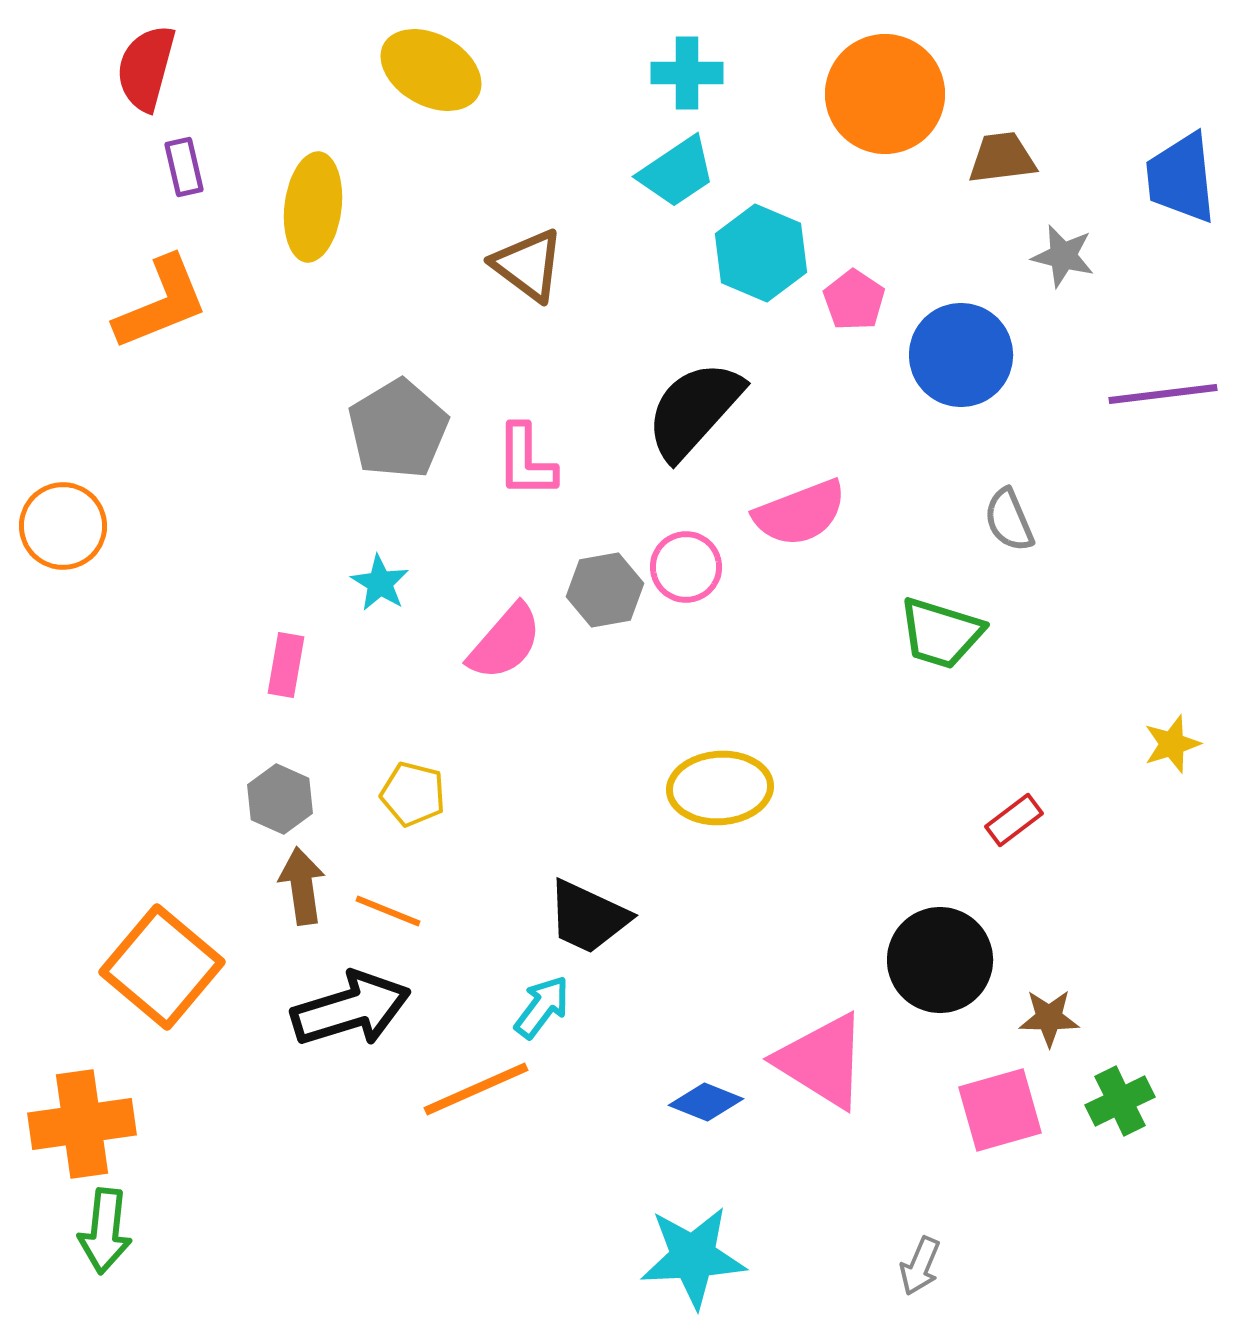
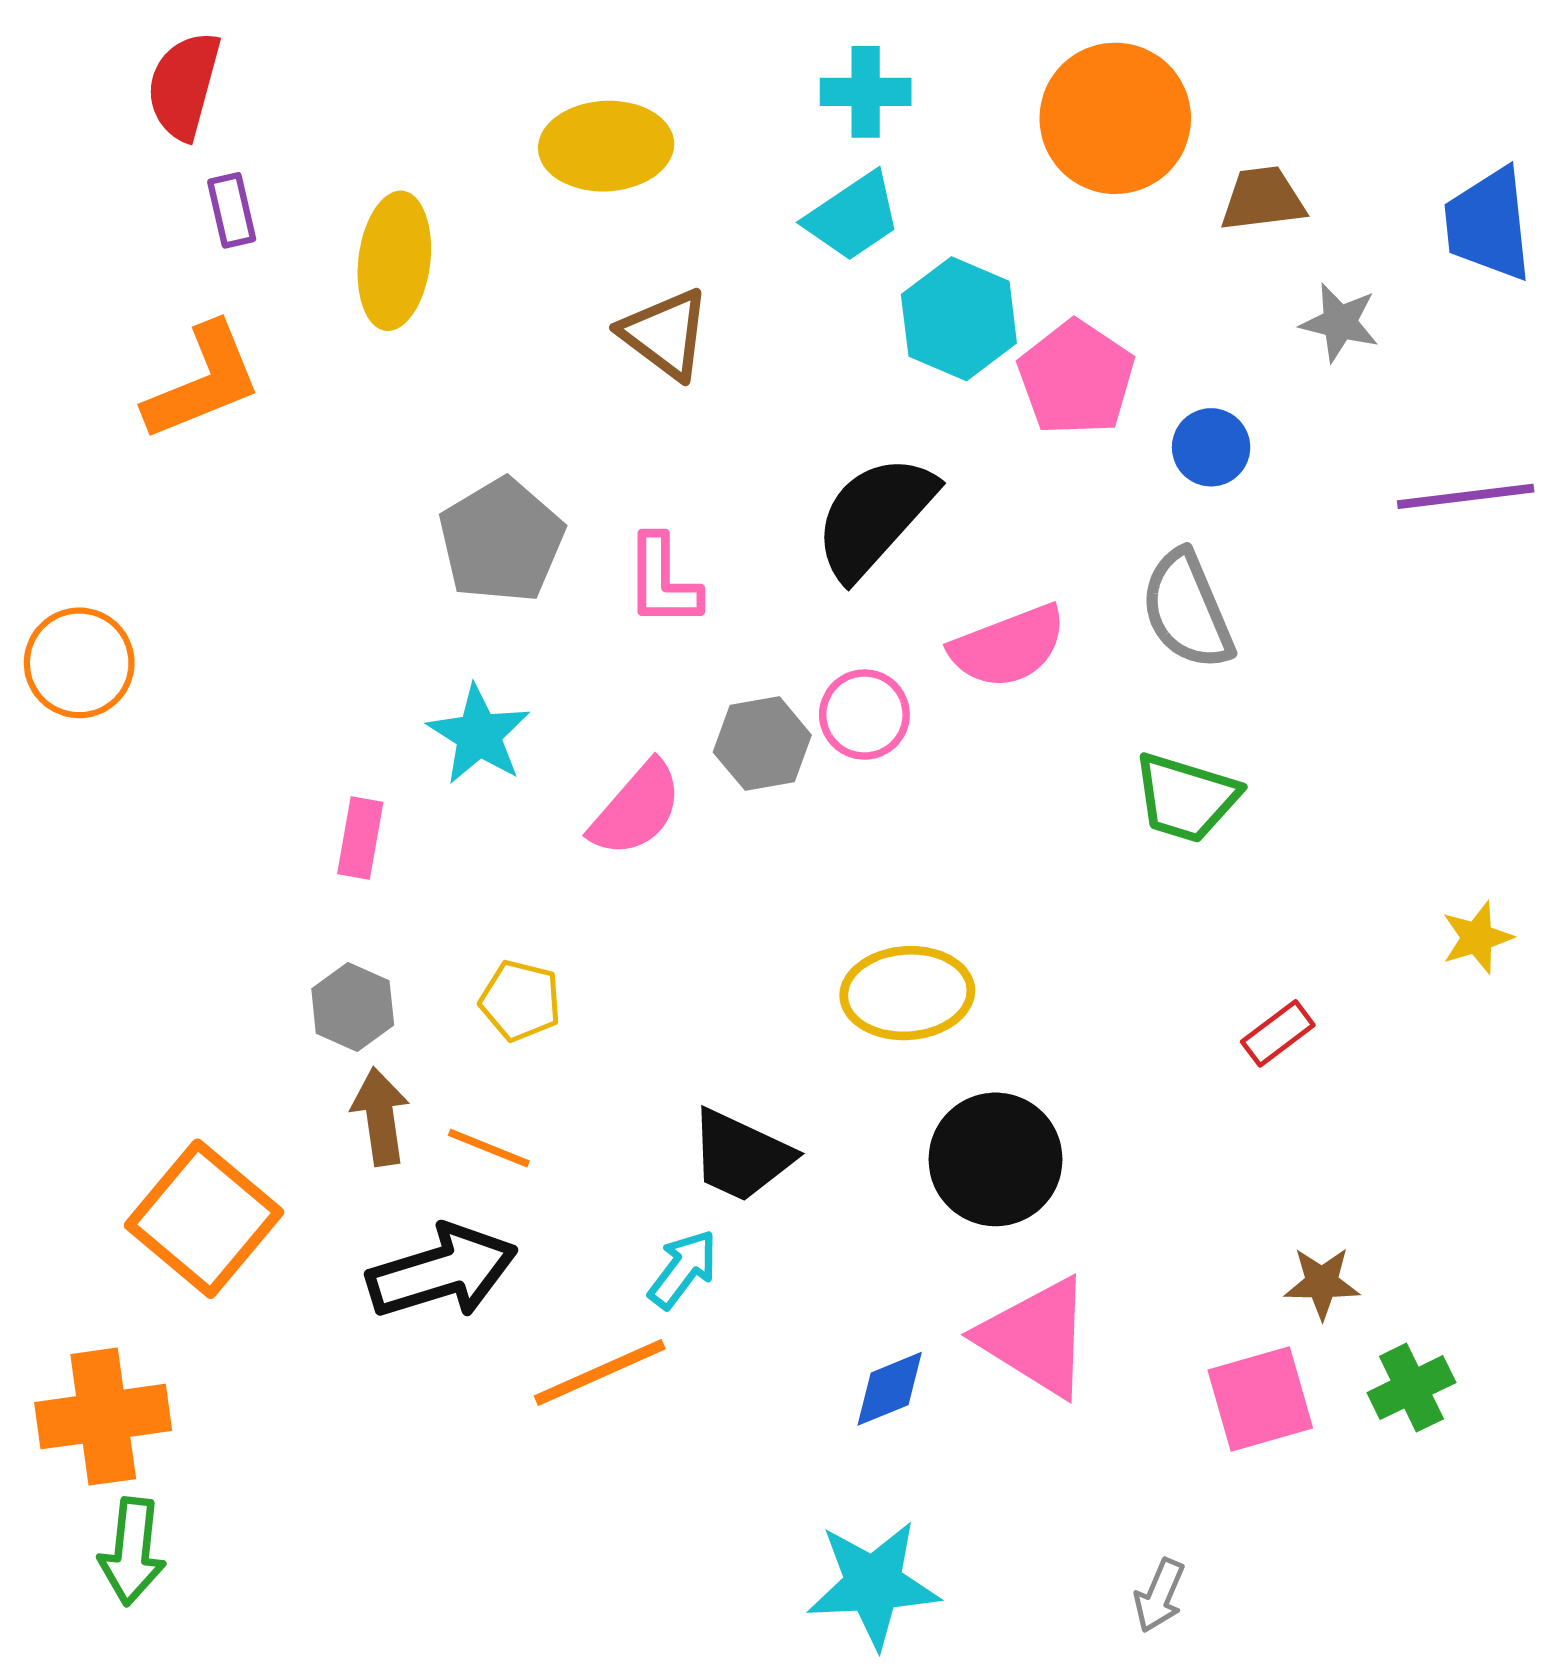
yellow ellipse: (431, 70) -> (606, 146), moved, turned -32
pink pentagon: (854, 300) -> (1076, 378), size x1.5
blue circle: (961, 355) -> (1211, 447), size x0.6
gray semicircle: (1009, 520) -> (1187, 610), moved, size x1.5
cyan star: (380, 583) -> (479, 735), size x1.4
black circle: (940, 960) -> (996, 1159), moved
blue diamond: (706, 1102) -> (890, 1389), turned -44

